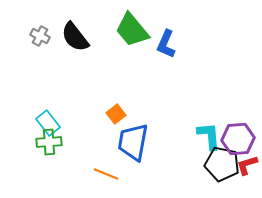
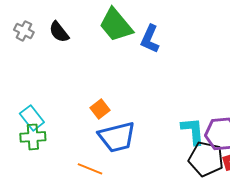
black semicircle: (75, 37) -> (59, 32), size x0.7
blue trapezoid: (133, 142) -> (117, 137), turned -114

